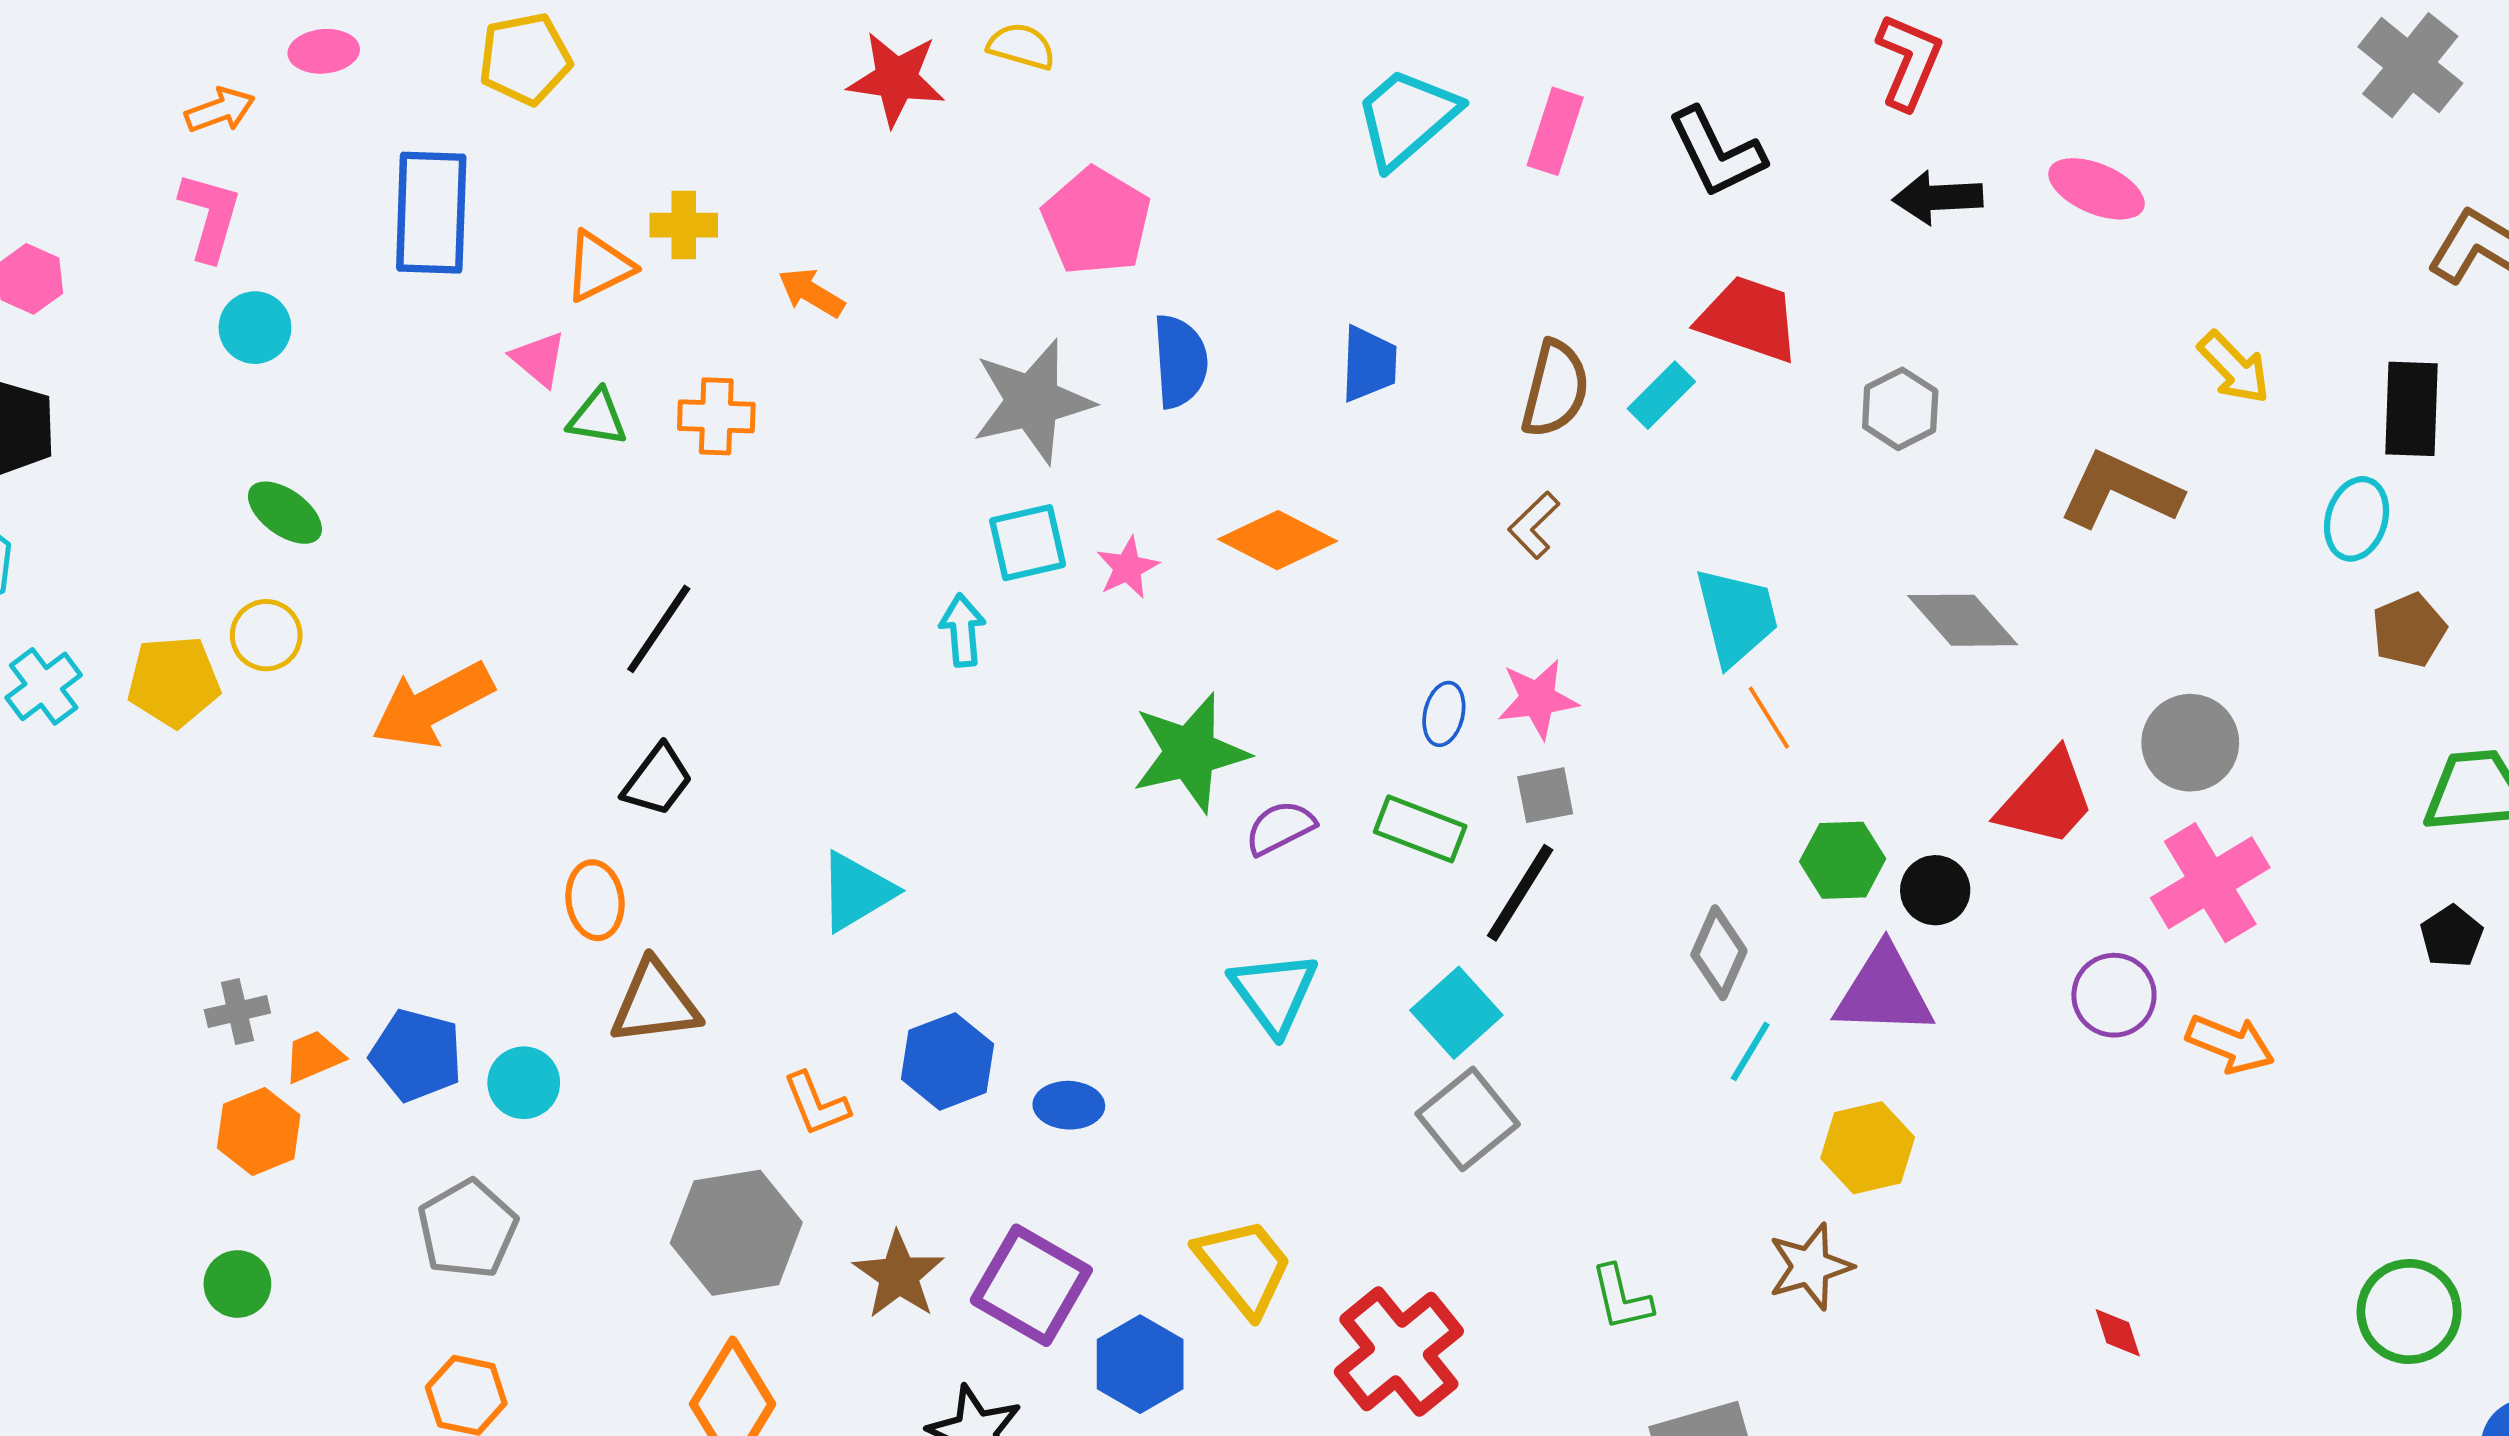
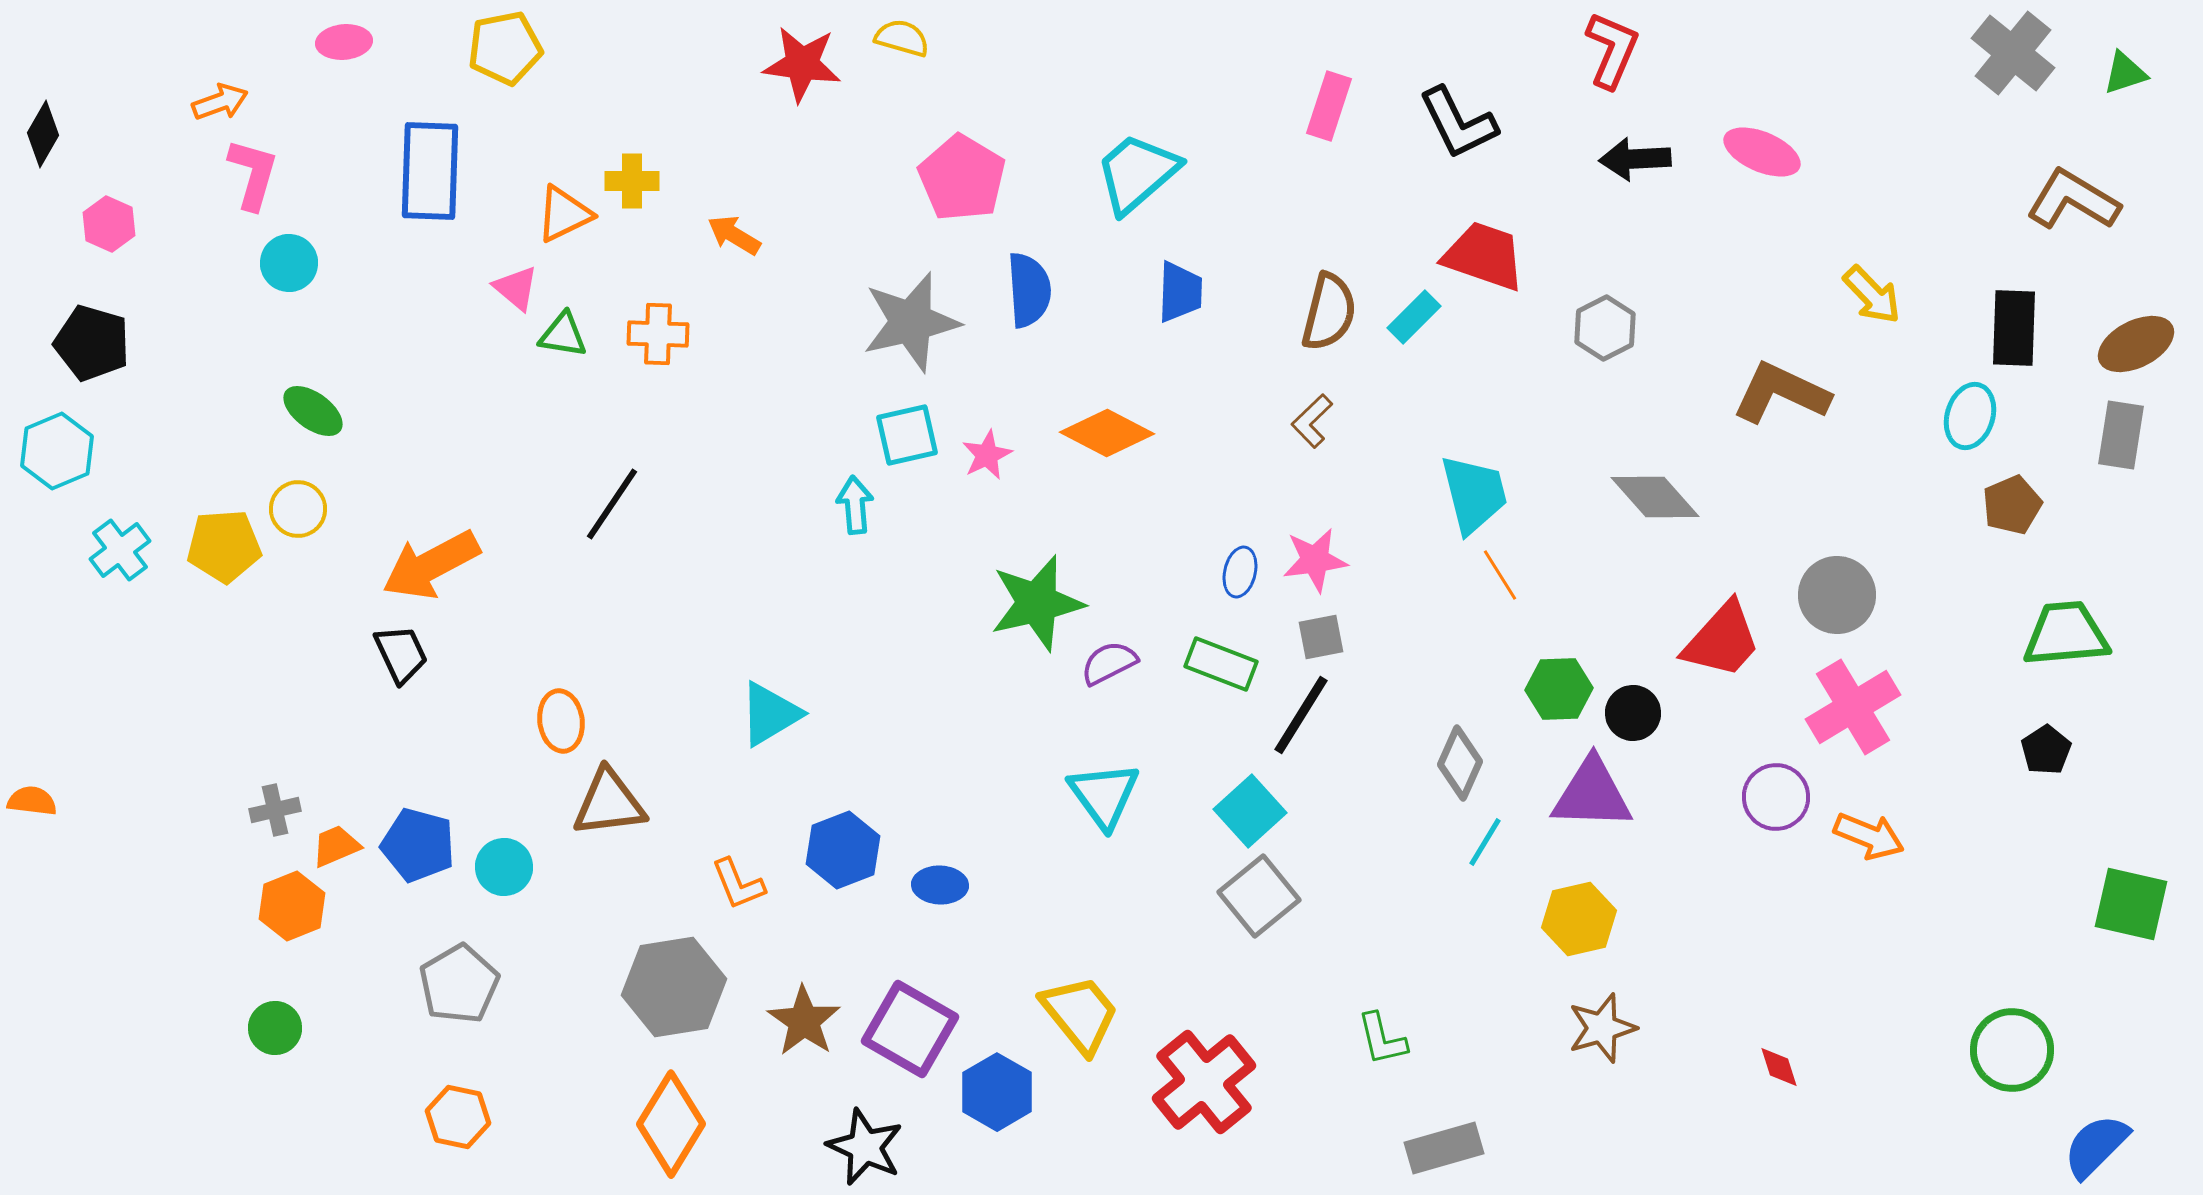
orange arrow: (220, 110) -> (220, 102), moved
cyan trapezoid: (1406, 118) -> (1137, 173), moved
black trapezoid: (658, 780) -> (401, 654), moved, turned -62
brown star: (1810, 1267) -> (1602, 1028), moved

